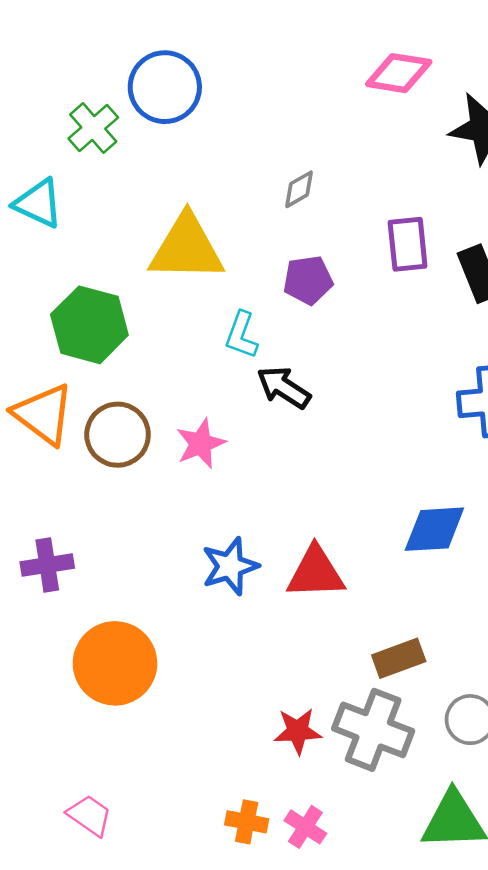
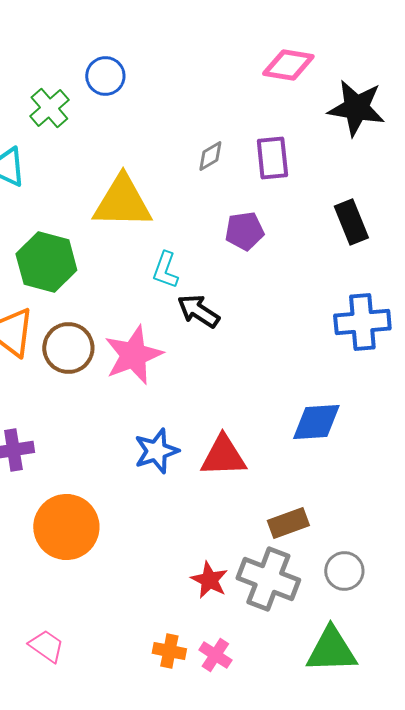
blue circle: (165, 87) -> (105, 76), size x0.7
purple rectangle: (408, 244) -> (272, 158), moved
purple pentagon: (308, 280) -> (244, 231), moved
pink star: (201, 444) -> (133, 355), size x1.5
red star: (298, 731) -> (209, 580), turned 30

